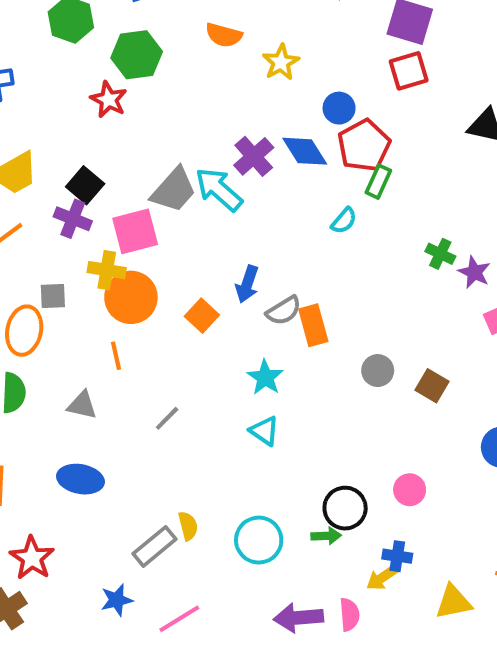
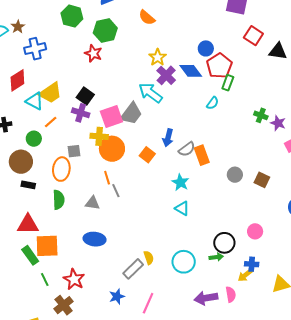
orange semicircle: (224, 35) -> (147, 17), turned 30
yellow star: (281, 62) -> (158, 57), moved
red square: (409, 71) -> (253, 36), moved, turned -36
gray trapezoid: (174, 190) -> (131, 114), moved
gray line: (167, 418) -> (116, 191), moved, turned -64
pink line: (179, 619) -> (148, 303), turned -30

